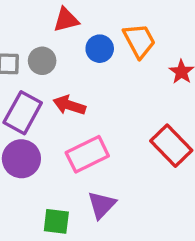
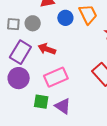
purple triangle: (102, 205) -> (63, 106), turned -42
green square: (56, 221) -> (41, 102), moved

